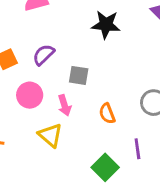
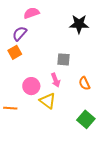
purple semicircle: (44, 55) -> (20, 33), moved
pink circle: (30, 95) -> (31, 86), moved

